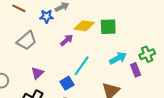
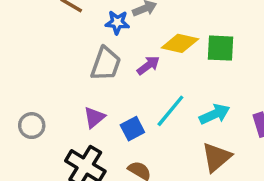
gray trapezoid: (27, 41) -> (106, 64), moved, turned -35
cyan arrow: (118, 58) -> (215, 114), moved
blue square: (67, 83) -> (132, 129), moved

